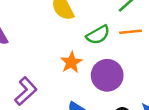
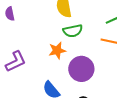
green semicircle: (98, 35) -> (73, 31), moved

